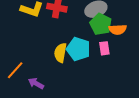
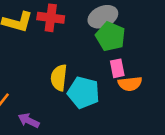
orange semicircle: (118, 29) -> (130, 84), moved
cyan pentagon: (78, 49) -> (84, 93), moved

